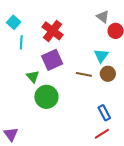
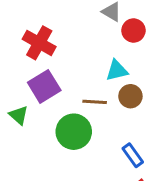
cyan triangle: (101, 56) -> (117, 70), turned 49
green circle: (46, 97) -> (74, 132), moved

